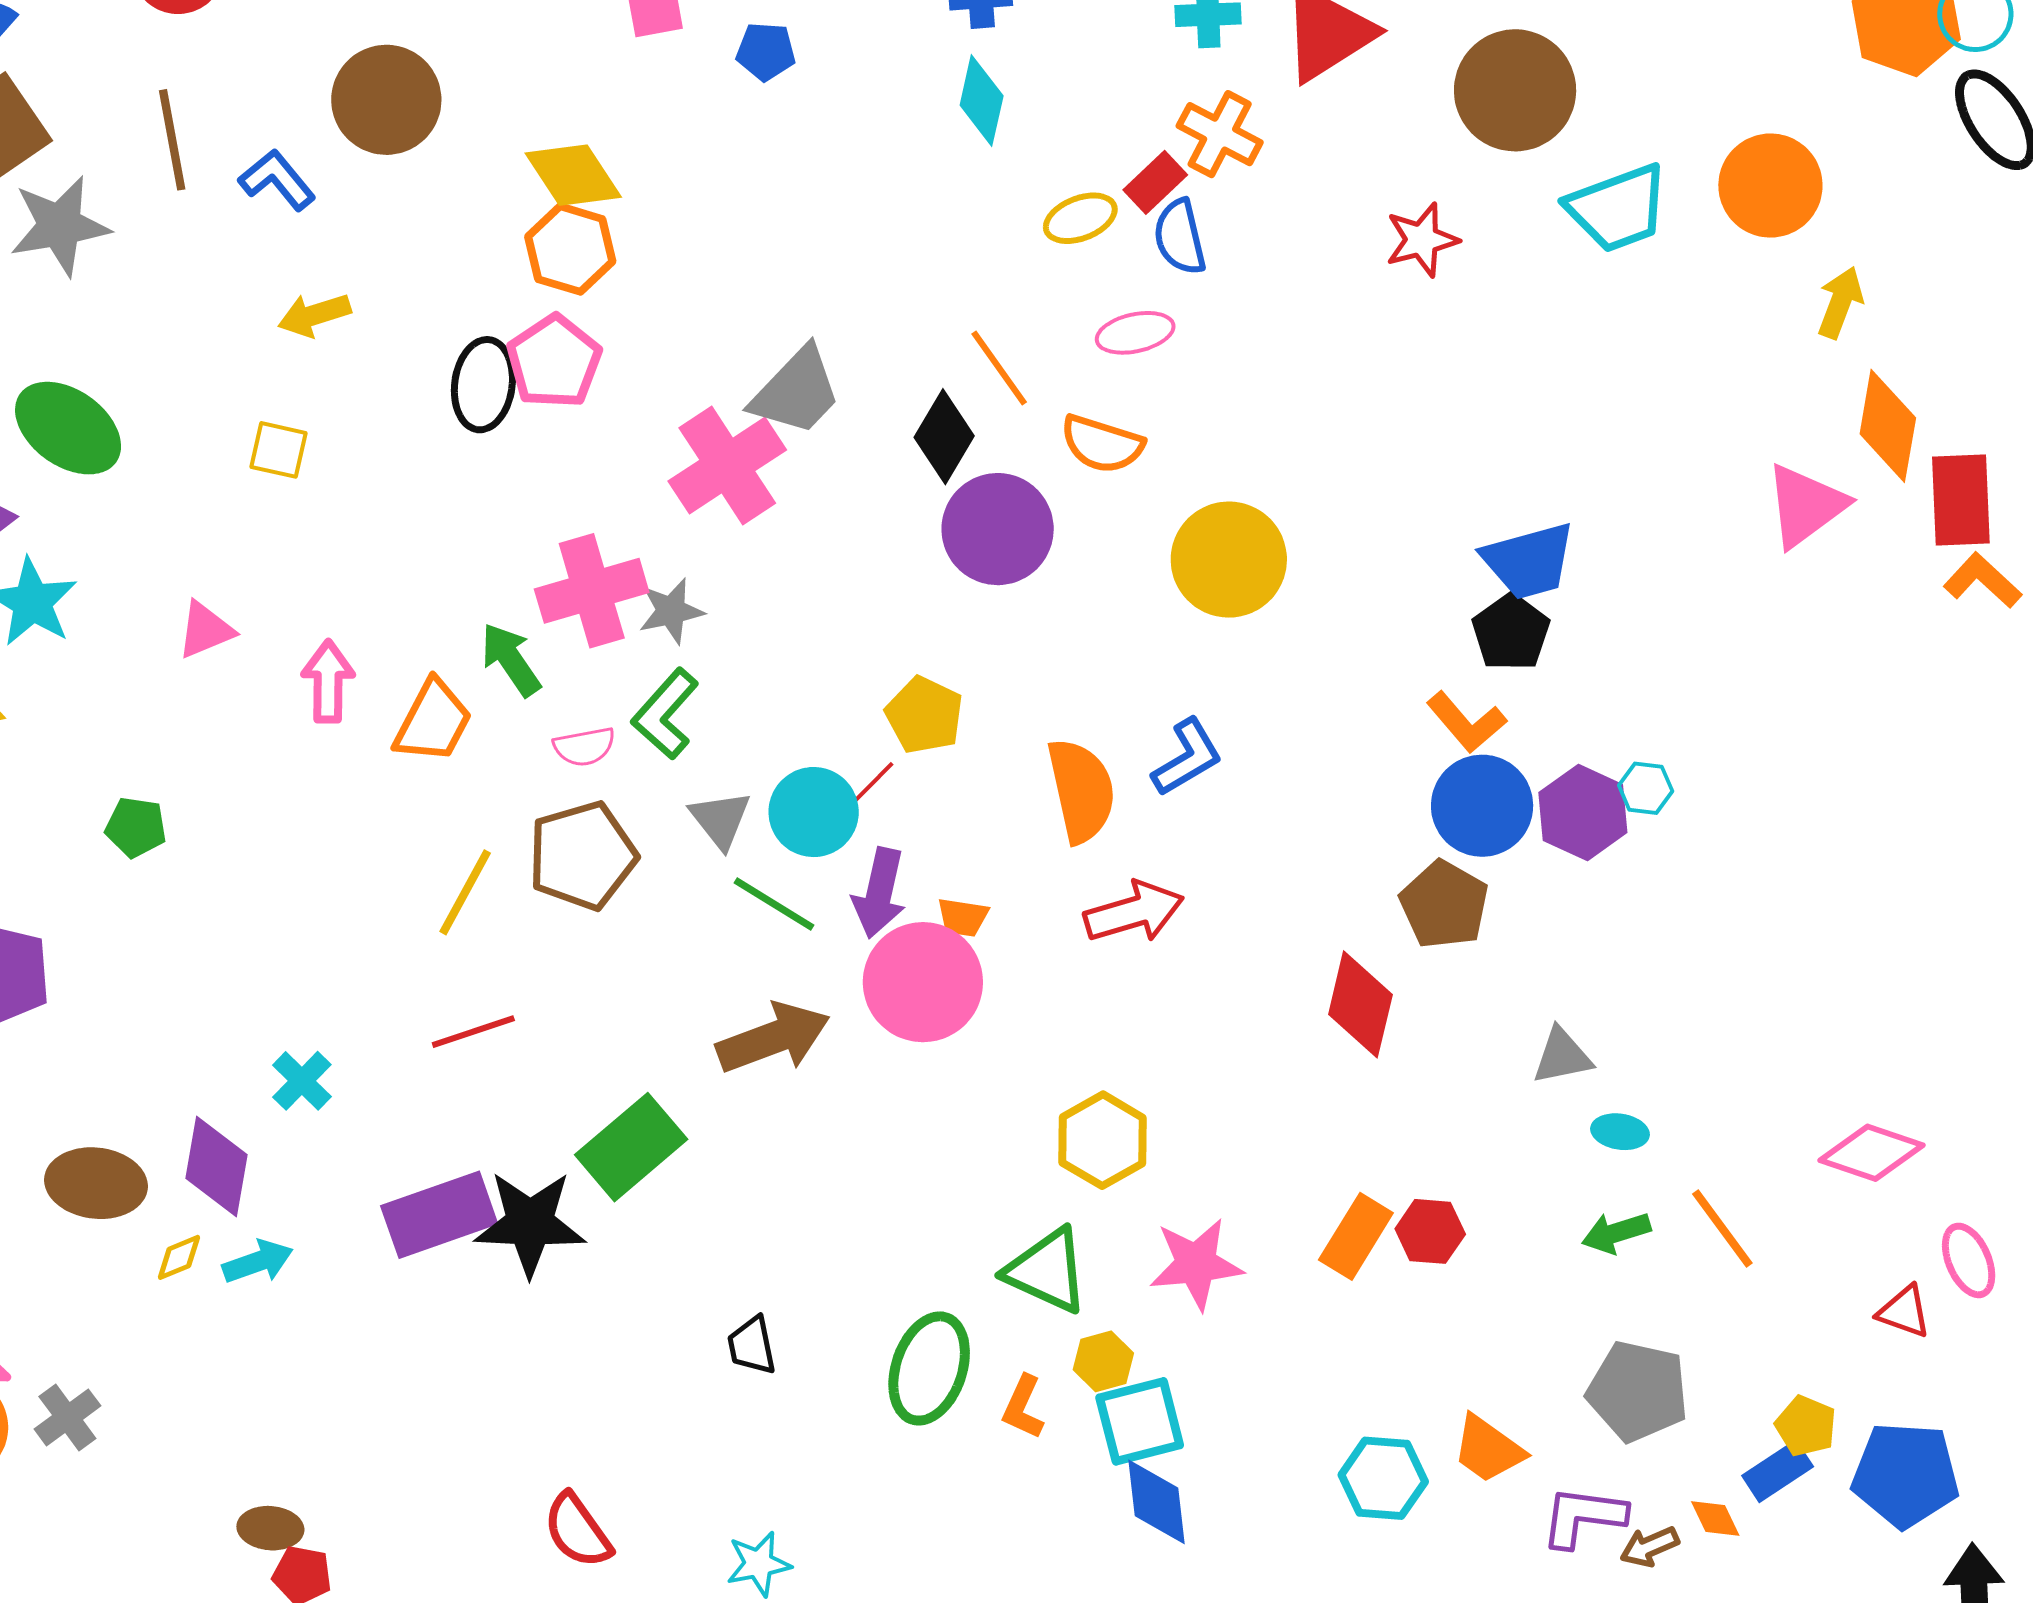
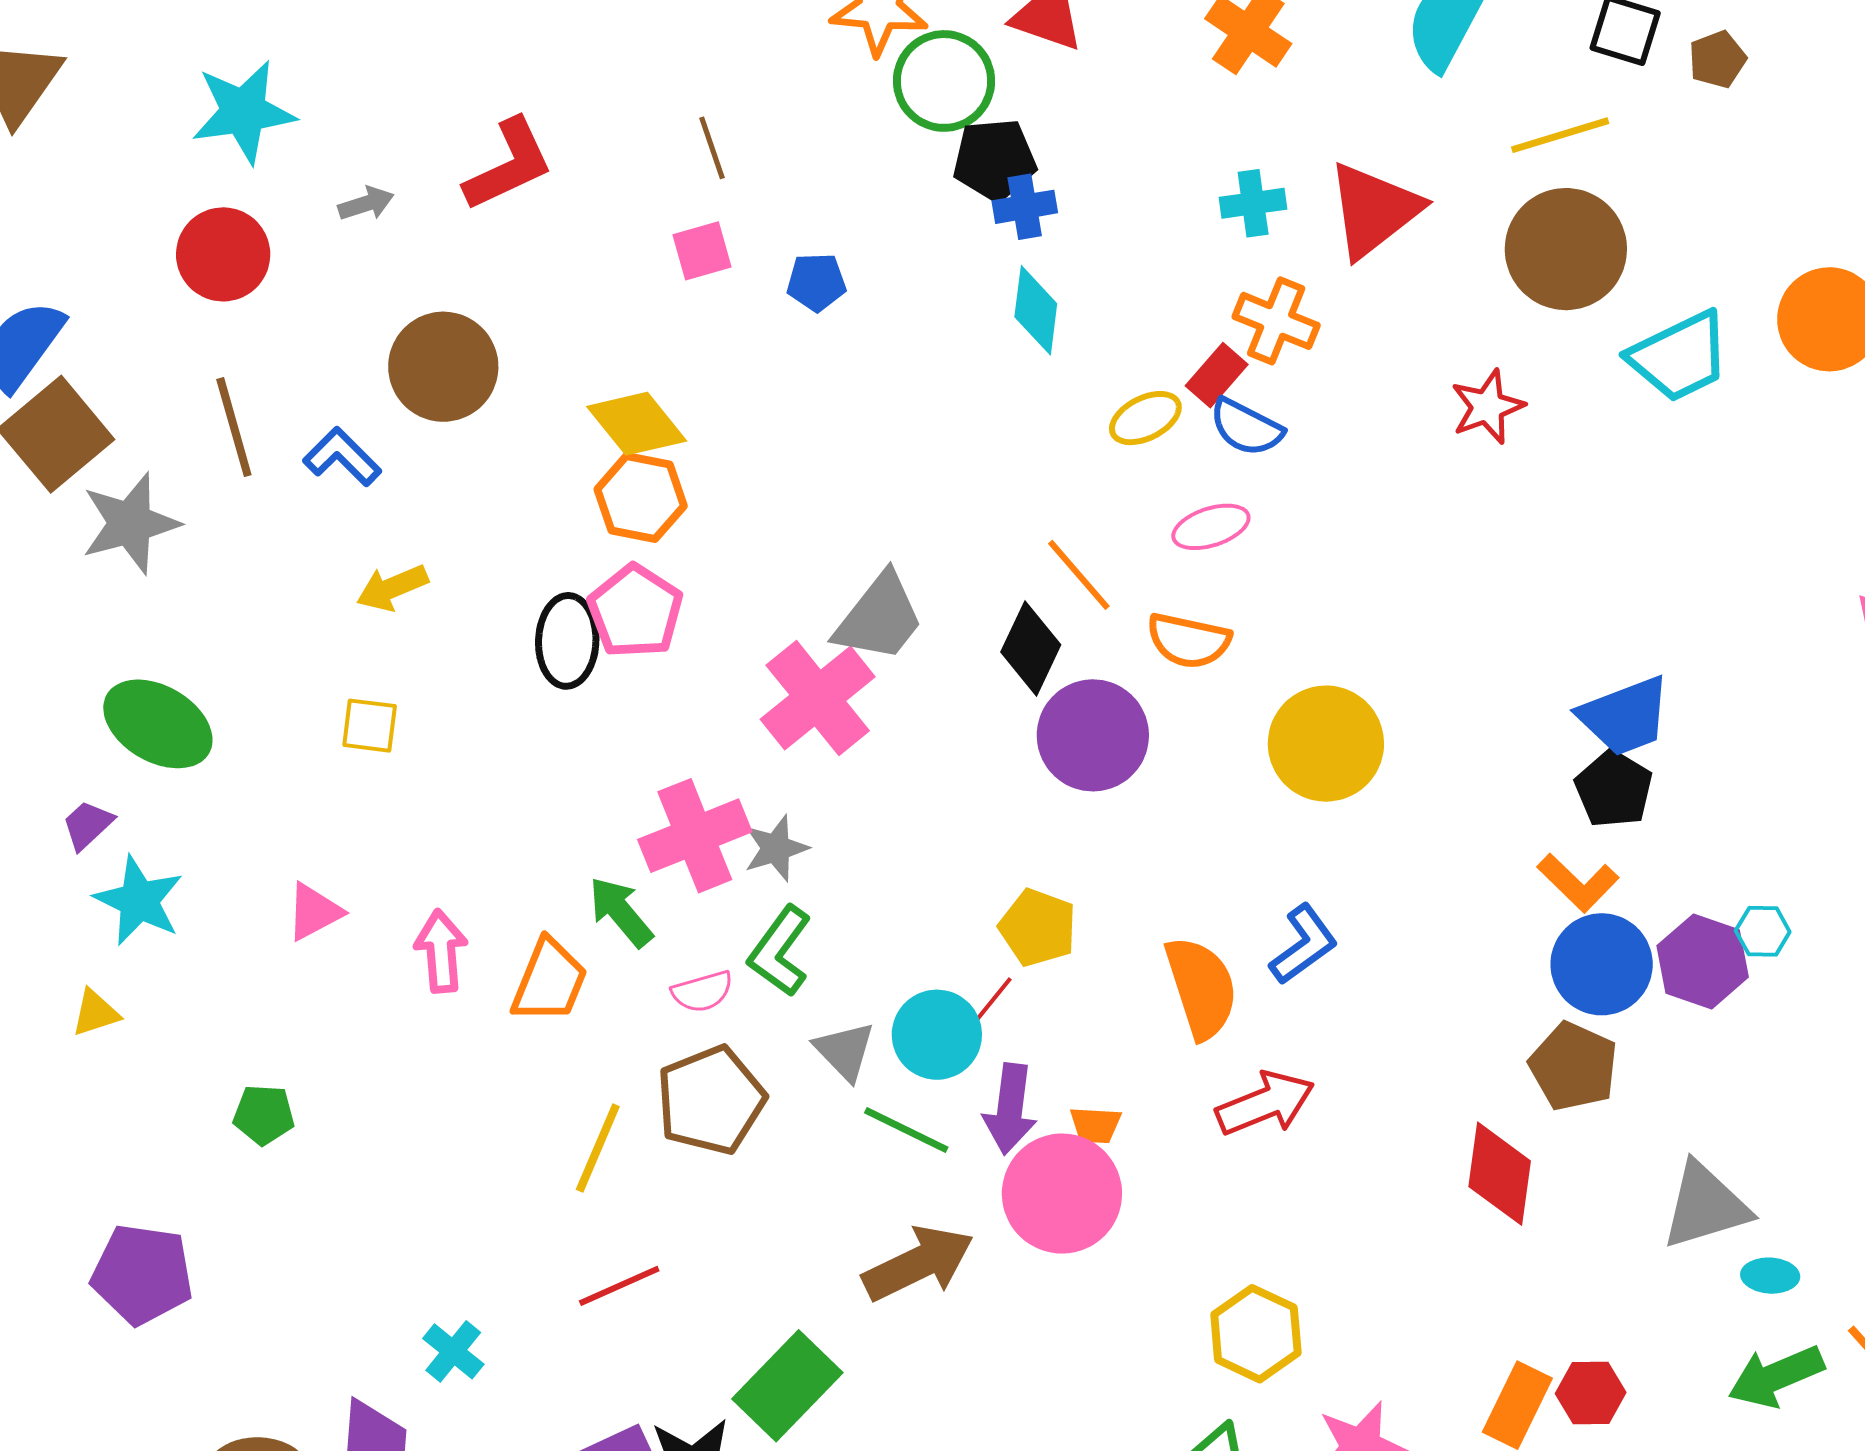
blue semicircle: (1180, 237) -> (1246, 427), turned -44
gray triangle: (1562, 1056) -> (1705, 1206), size x1.5
green arrow: (1616, 1233) -> (1776, 1376), size x1.4

